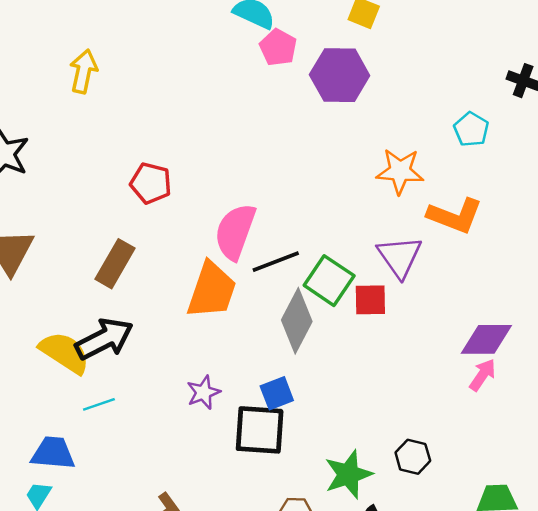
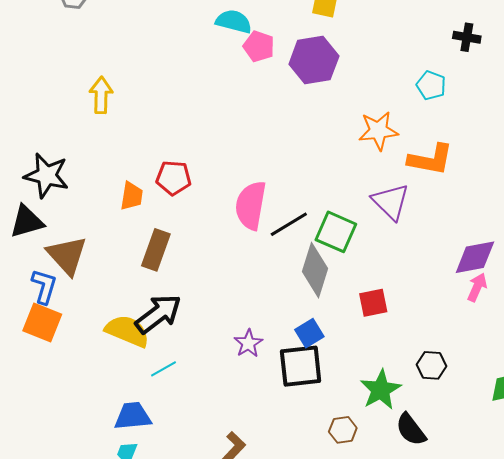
orange trapezoid: (212, 290) -> (132, 196), moved, size x0.6
red square: (370, 300) -> (373, 303), moved

